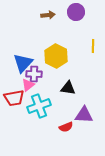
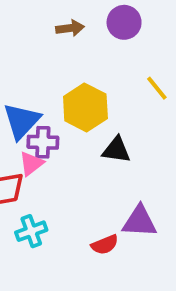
yellow line: (93, 46) -> (157, 88), turned -40
black triangle: (68, 88) -> (116, 150), moved
cyan cross: (39, 106) -> (31, 231), moved, size x0.7

